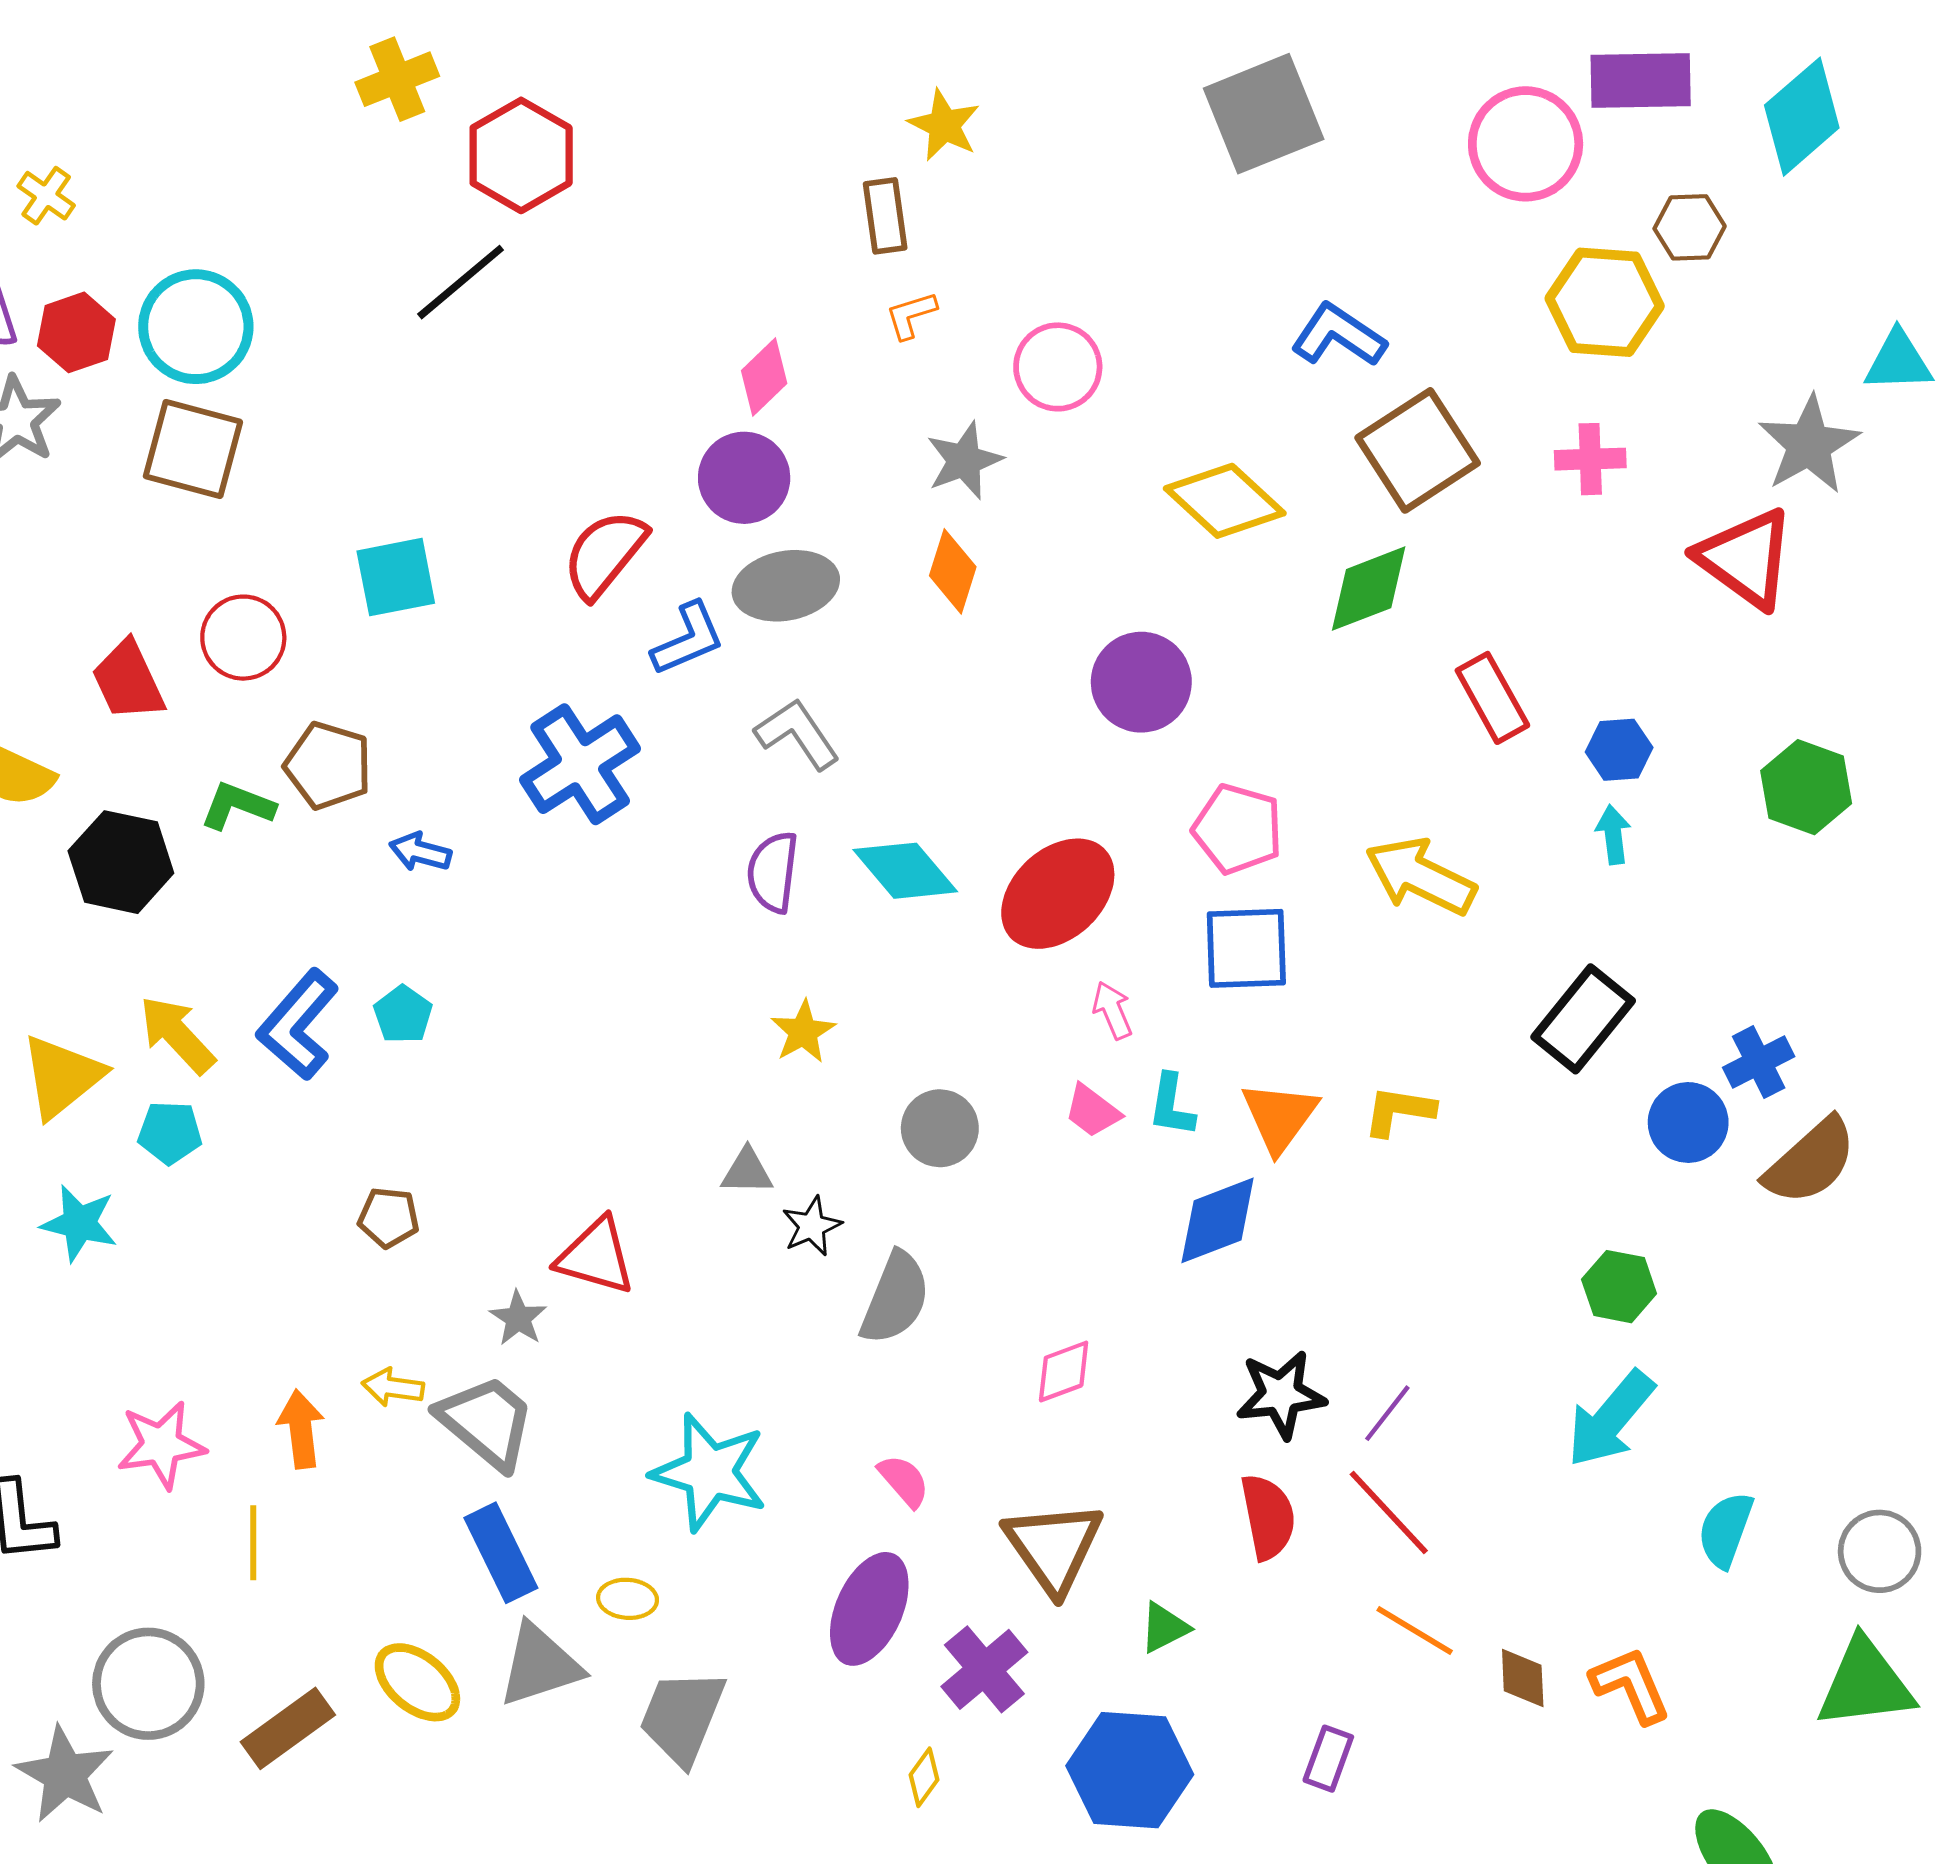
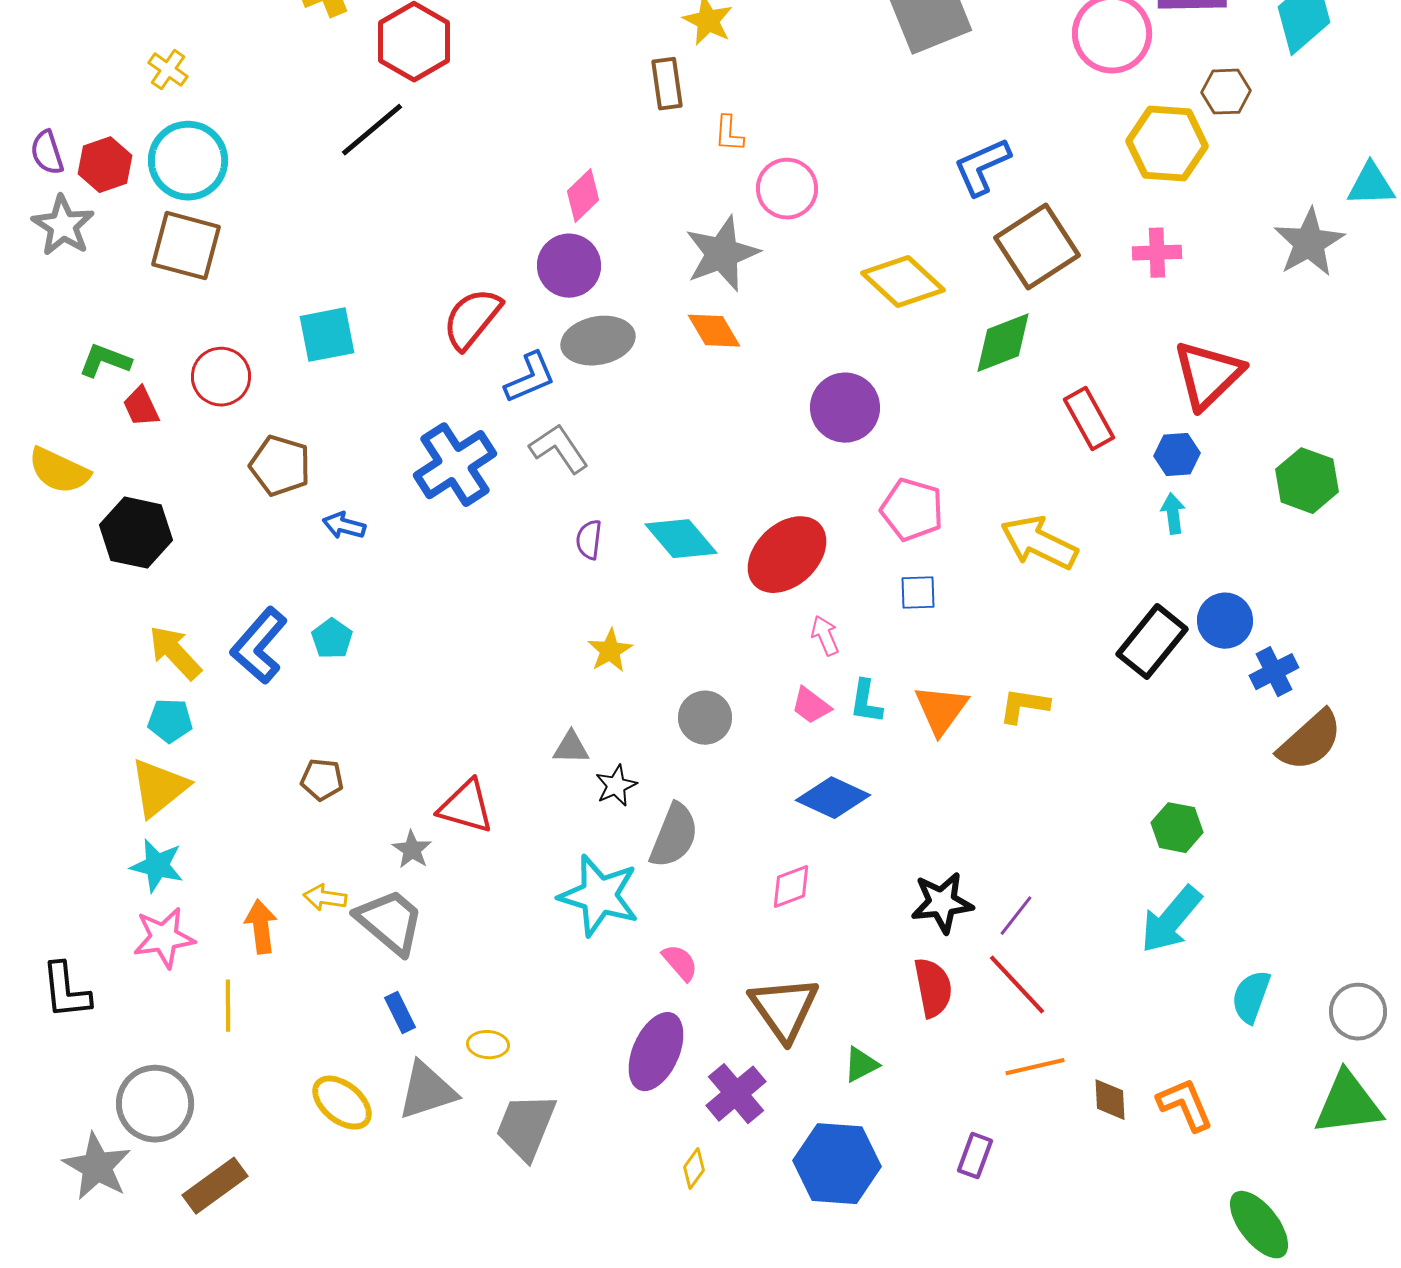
yellow cross: (46, 196) -> (168, 70), moved
orange L-shape: (911, 315) -> (729, 134), moved, turned -69
blue L-shape: (1338, 335) -> (982, 167), turned -58
gray star: (964, 461) -> (722, 254), size x1.4
red triangle: (1746, 558) -> (1208, 375), moved, turned 40
orange diamond: (953, 571) -> (714, 331), turned -48
red trapezoid: (128, 681) -> (141, 407), size x0.7
gray L-shape: (797, 734) -> (559, 449), moved
green L-shape: (238, 806) -> (105, 361), moved
purple semicircle: (773, 872) -> (589, 540), size x0.7
blue square: (1246, 948) -> (918, 593), size x0.6
yellow triangle: (62, 1076) -> (159, 788), moved
blue circle: (1688, 1122) -> (1225, 621), moved
blue diamond: (1218, 1220) -> (833, 798), moved, turned 46
cyan star: (79, 1223) -> (157, 866), moved
cyan star: (710, 1472) -> (599, 896), moved
blue rectangle: (501, 1553) -> (400, 1013), size x0.6
orange line: (1415, 1630) -> (1035, 1067), turned -44
brown rectangle: (288, 1728) -> (215, 1186), moved

